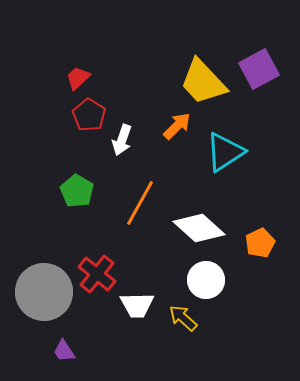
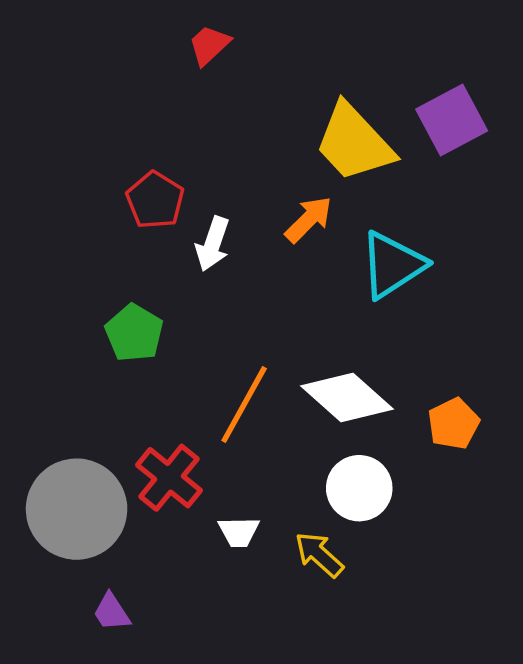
red trapezoid: (78, 78) -> (209, 45), moved
orange line: (140, 203) -> (244, 404), moved
white trapezoid: (137, 305) -> (239, 532), size x0.7

